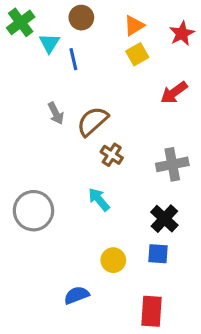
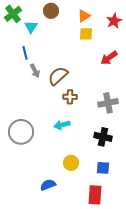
yellow square: (137, 54) -> (86, 34), turned 32
blue line: (73, 59) -> (25, 53), moved
brown cross: (112, 155) -> (70, 97), turned -32
cyan arrow: (99, 199) -> (62, 125), turned -63
black cross: (164, 219) -> (103, 137), turned -30
blue square: (158, 254) -> (103, 168), moved

